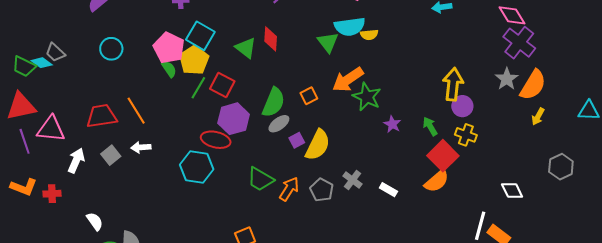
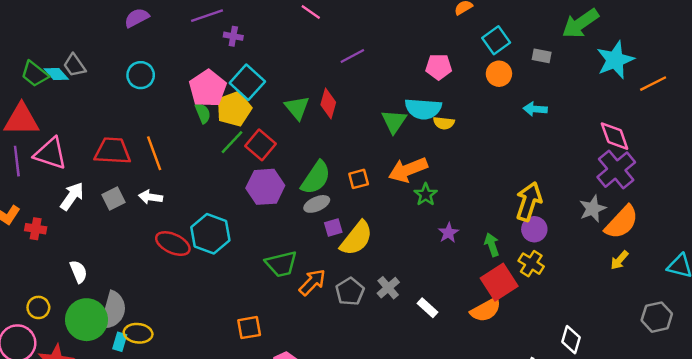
green star: (367, 97) -> (426, 195), size x0.7
red ellipse: (216, 140) -> (173, 244), moved
gray hexagon: (561, 167) -> (657, 317), moved
green trapezoid: (260, 179) -> (281, 264), turned -56
white diamond: (512, 190) -> (571, 340), turned 30

